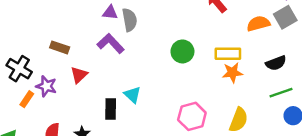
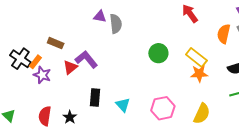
orange semicircle: (258, 24) -> (224, 34), turned -66
purple L-shape: (111, 43) -> (86, 59), moved
yellow rectangle: (228, 54) -> (196, 58), turned 35
cyan triangle: (132, 95) -> (123, 105), moved
orange rectangle: (27, 99) -> (35, 62), moved

